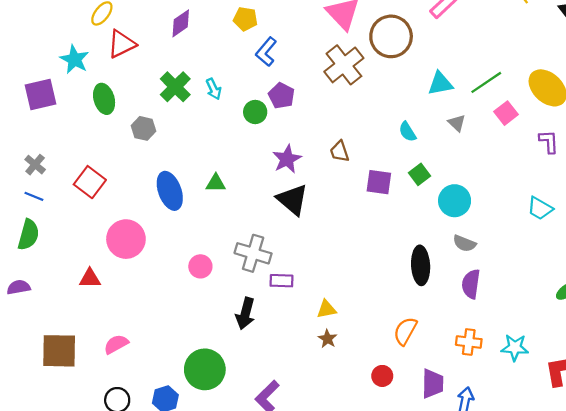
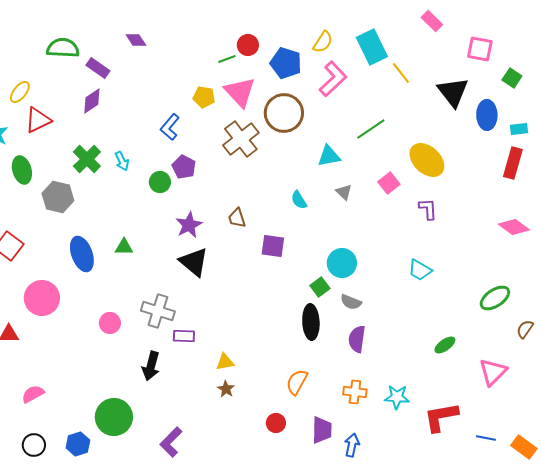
yellow pentagon: (245, 19) -> (204, 97), moved
green line: (486, 82) -> (371, 129), moved
gray hexagon: (143, 128) -> (58, 197), size x1.4
green square: (419, 174) -> (320, 287), moved

